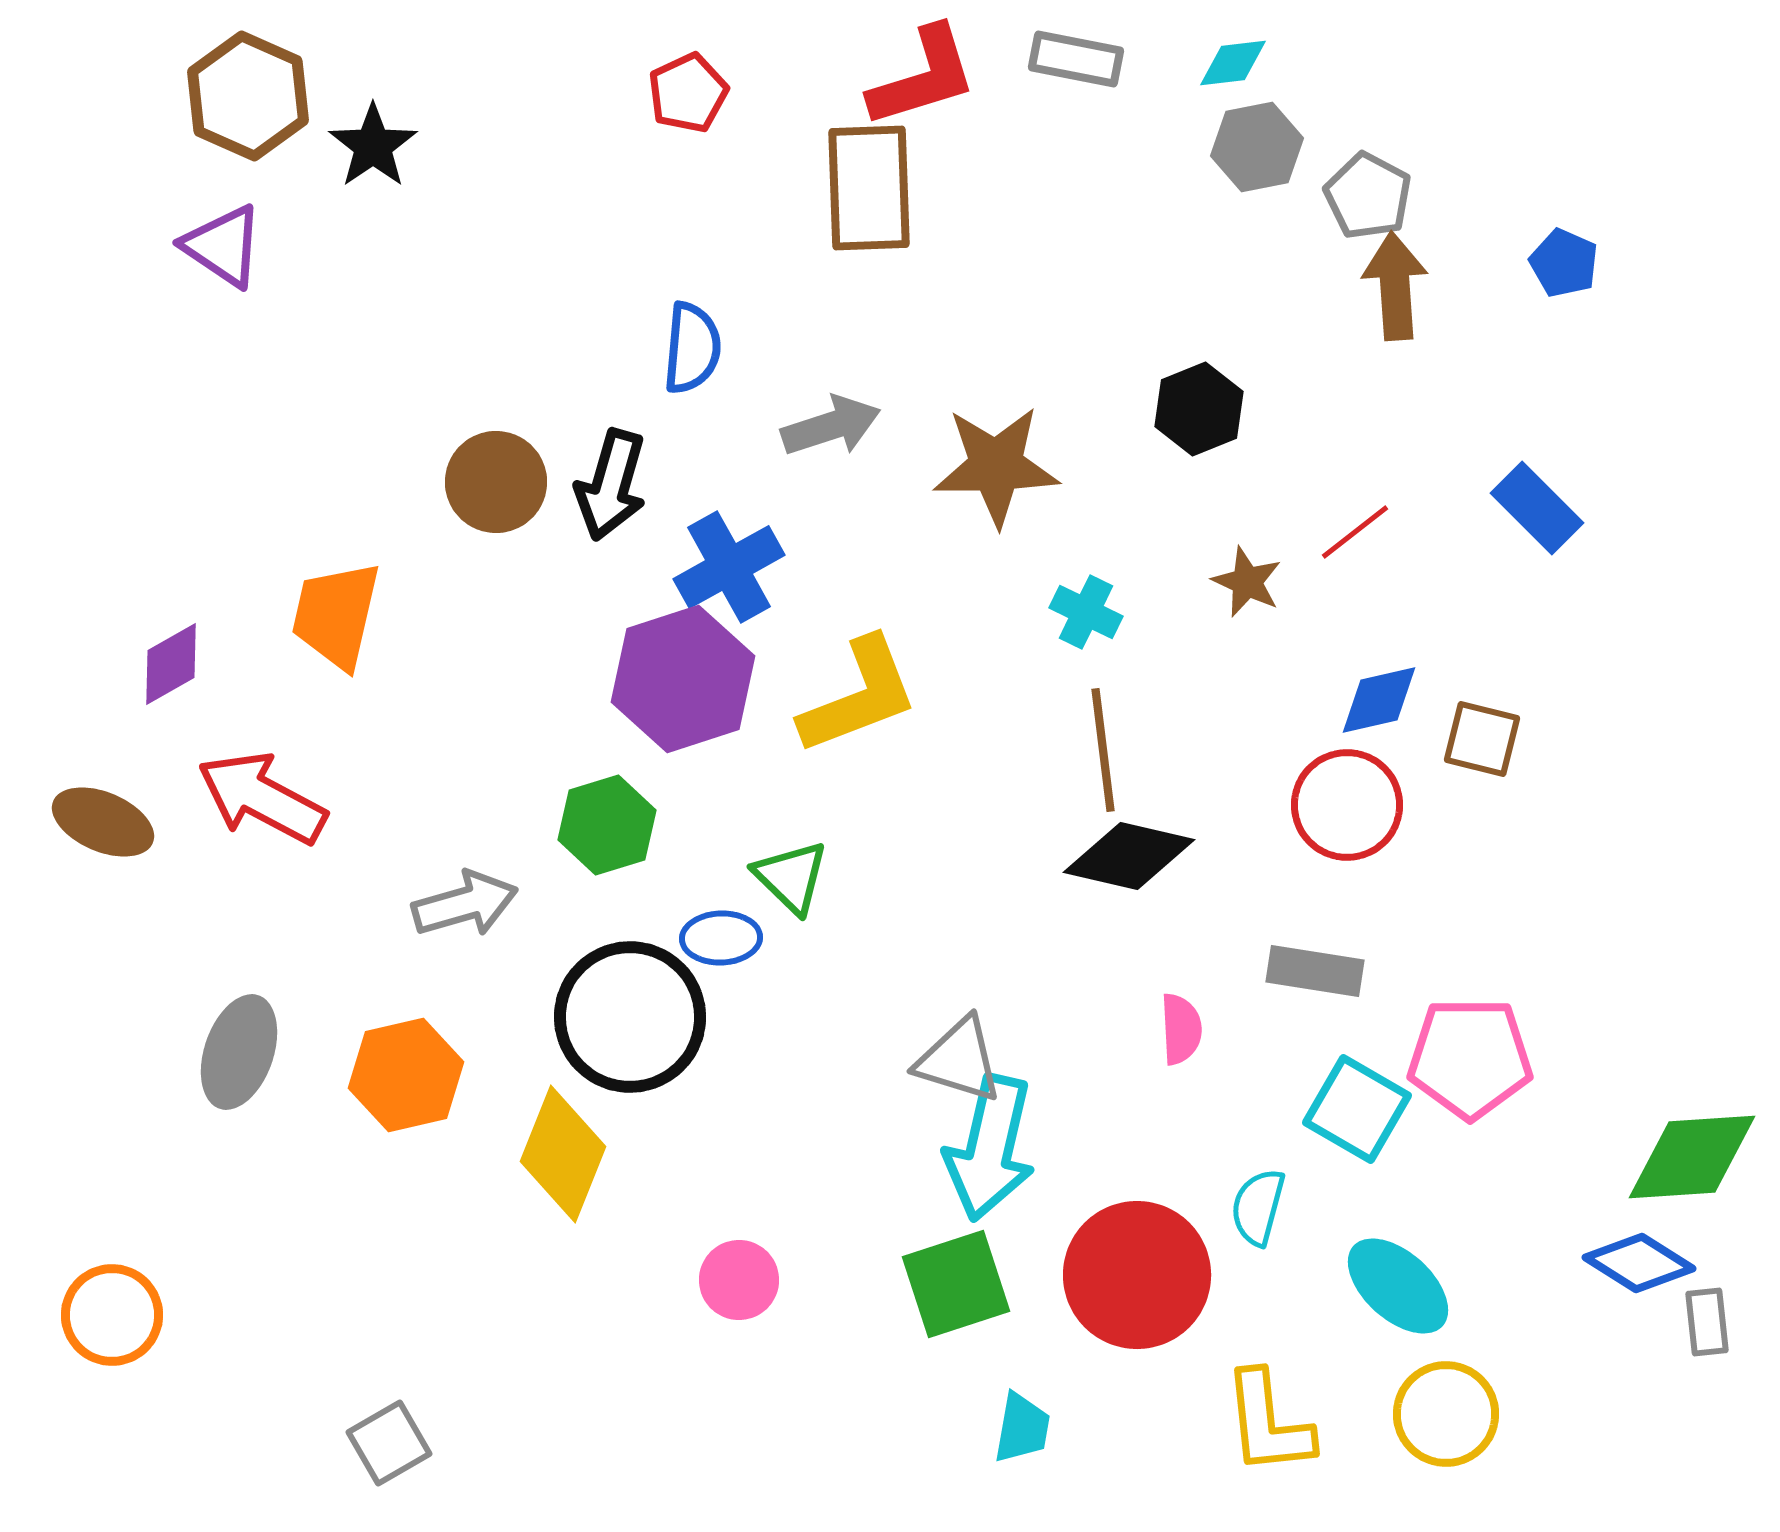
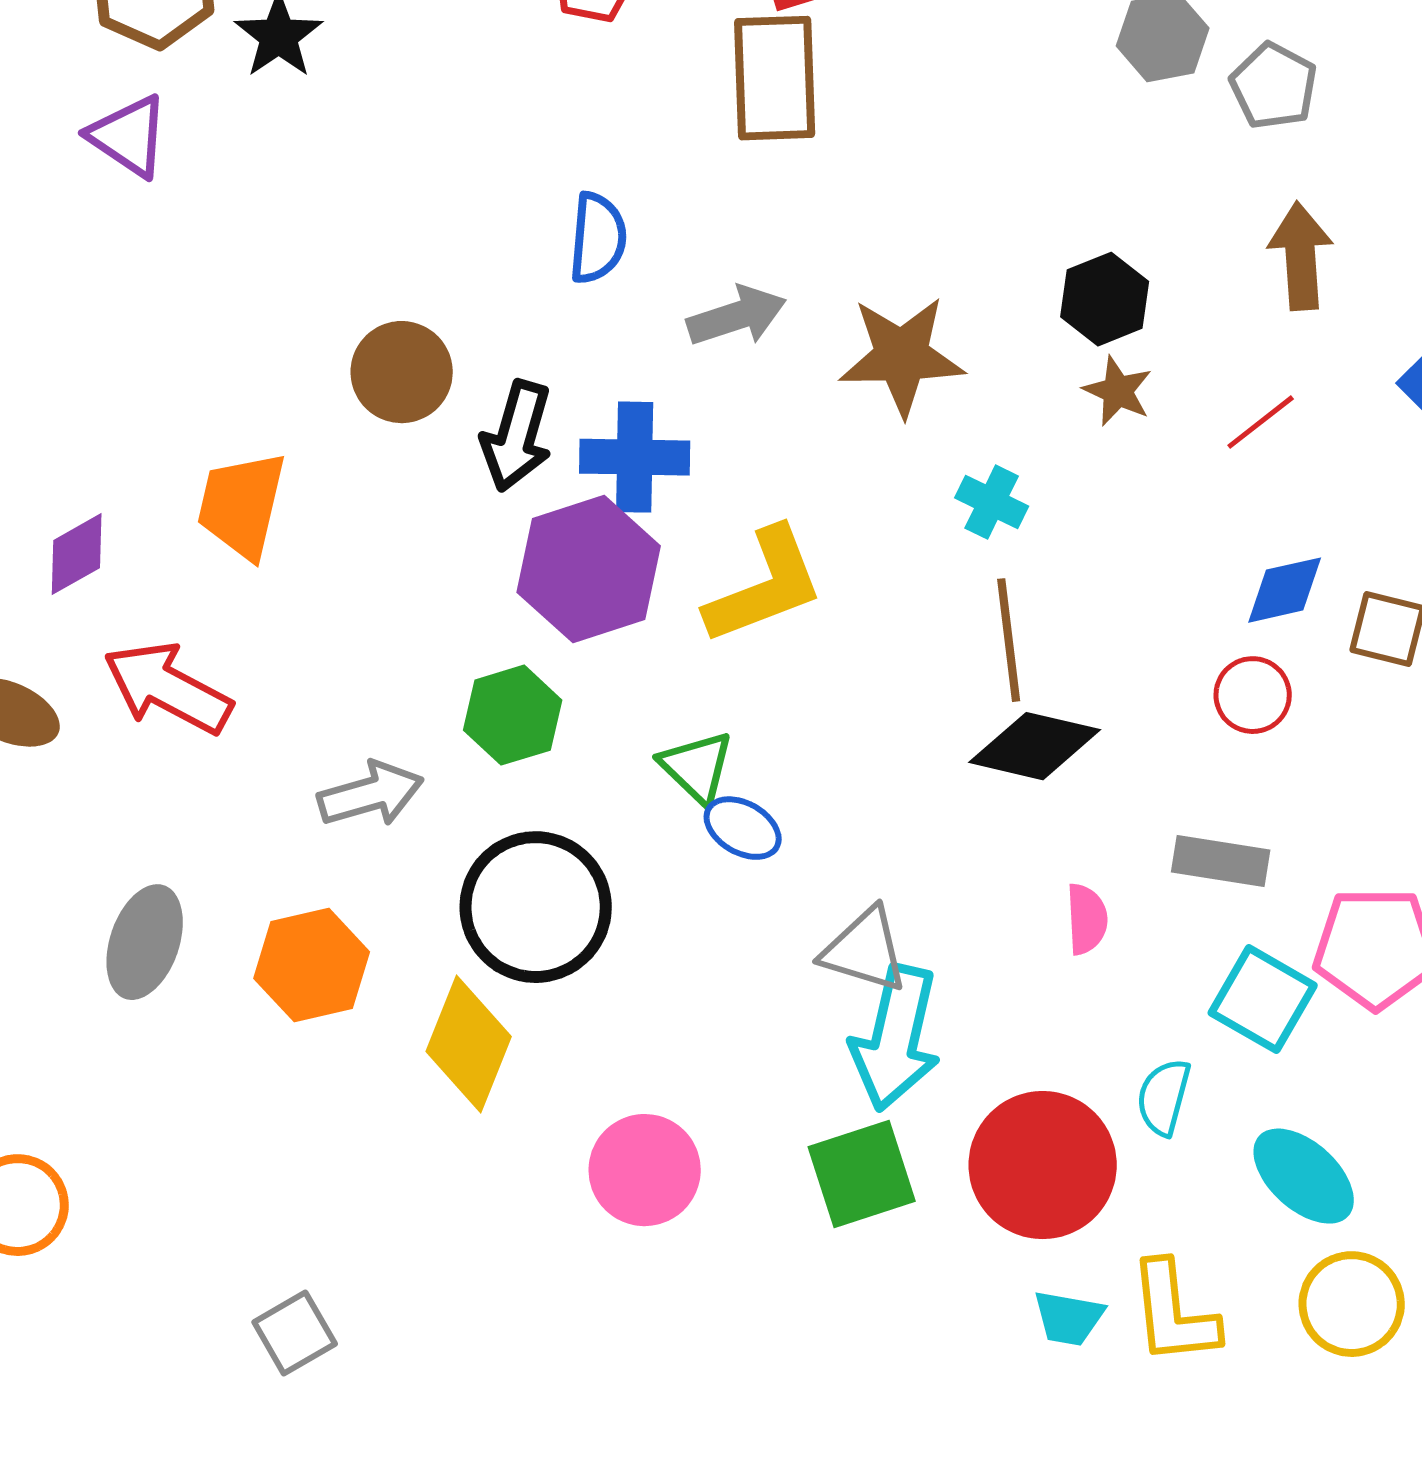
brown arrow: (1395, 286) -> (1301, 256), moved
black arrow: (611, 485) -> (517, 436), moved
blue cross: (729, 567) -> (635, 457), turned 30
brown star: (1247, 582) -> (1118, 391), moved
red circle: (1347, 805) -> (1253, 695), size x0.7
blue ellipse: (721, 938) -> (743, 828), moved, turned 32
pink circle: (739, 1280) -> (645, 1170), size x1.4
cyan trapezoid: (1022, 1428) -> (1069, 1318), moved, turned 90

